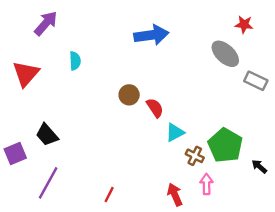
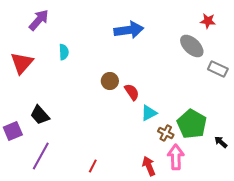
pink arrow: (207, 184) -> (176, 157), size x1.4

